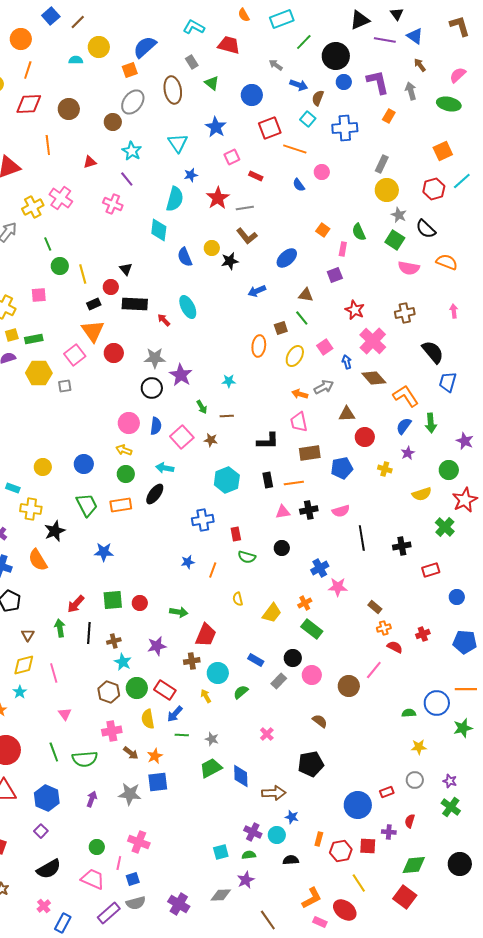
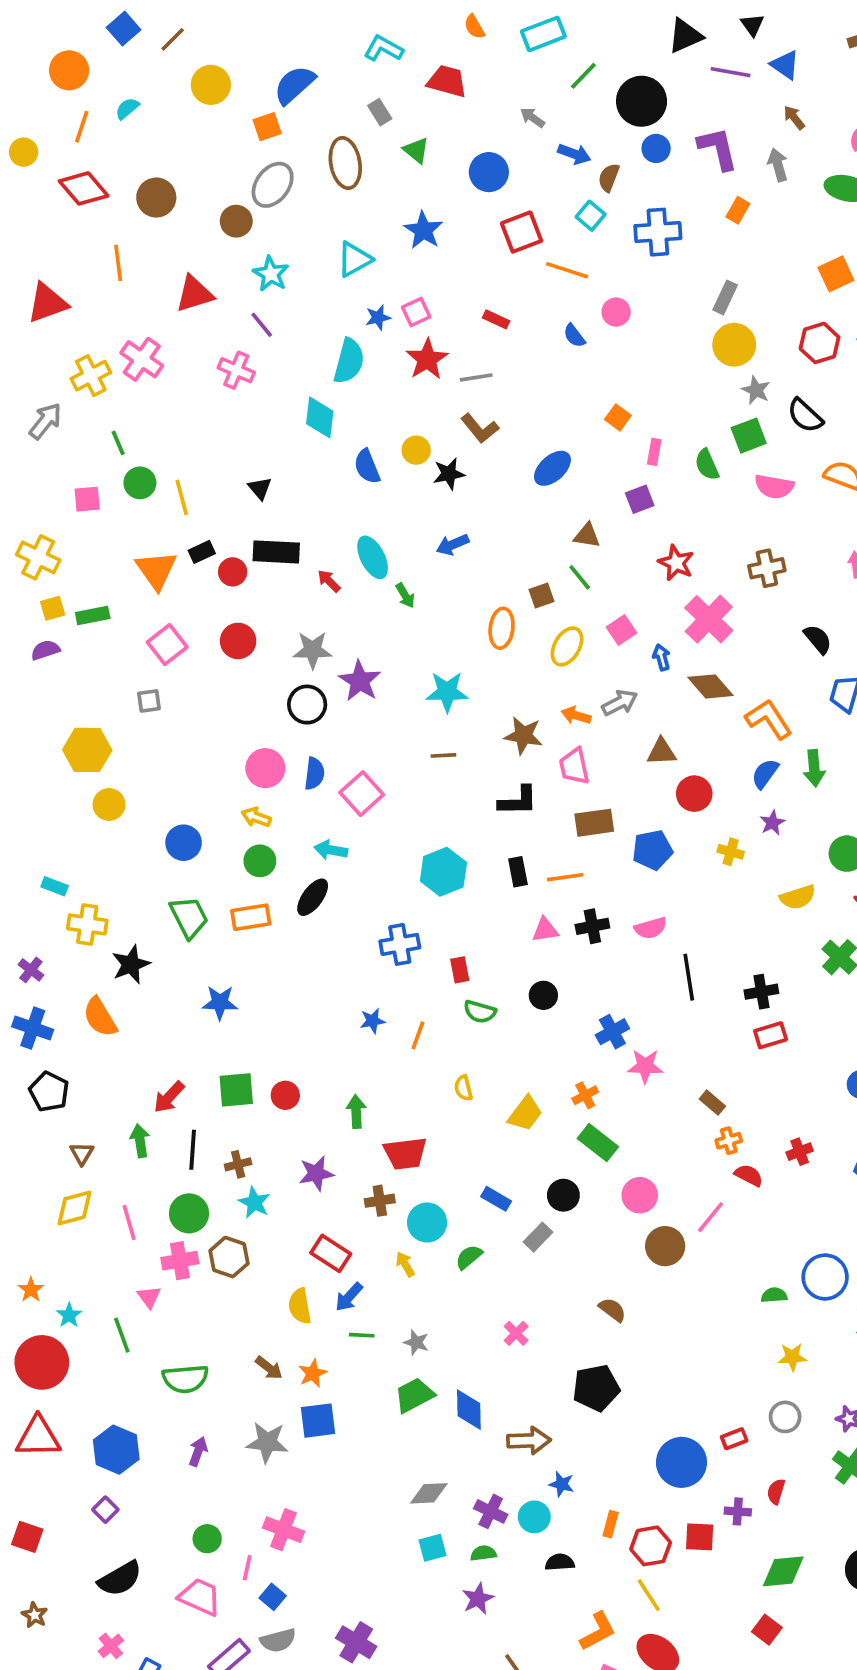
cyan semicircle: (76, 60) -> (127, 108), moved, turned -40
red diamond: (29, 104) -> (84, 188), turned 52
cyan triangle: (178, 143) -> (354, 259), turned 35
pink square: (232, 157) -> (416, 312), moved
red triangle: (90, 162) -> (194, 294), size x1.6
green semicircle: (359, 232) -> (707, 465), moved
green square: (395, 240) -> (749, 436), turned 36
red circle: (111, 287) -> (233, 572), moved
blue arrow: (257, 291) -> (453, 545), moved
pink square: (39, 295) -> (87, 499), moved
orange triangle: (93, 331) -> (156, 570), moved
black semicircle: (433, 352) -> (818, 639), size x0.7
yellow hexagon: (39, 373) -> (87, 750), moved
cyan star: (229, 381) -> (447, 692), size x1.6
green arrow: (202, 407) -> (405, 596), moved
brown star: (211, 440) -> (523, 735), moved, size x1.5
yellow circle: (43, 467) -> (109, 805), moved
red rectangle: (431, 570) -> (771, 1035), moved
green arrow: (179, 612) -> (356, 1112), turned -102
red trapezoid: (206, 635) -> (405, 1153), turned 60
pink circle: (312, 675) -> (640, 1195), moved
green circle: (137, 688) -> (189, 1213), moved
cyan star: (20, 692) -> (69, 1315), moved
pink cross: (112, 731) -> (180, 1261), moved
green line: (54, 752) -> (122, 1335), moved
blue square: (133, 879) -> (273, 1597), turned -32
yellow line: (359, 883) -> (649, 1595), moved
gray diamond: (221, 895) -> (429, 1493), moved
red square: (405, 897) -> (767, 1630), size x0.7

